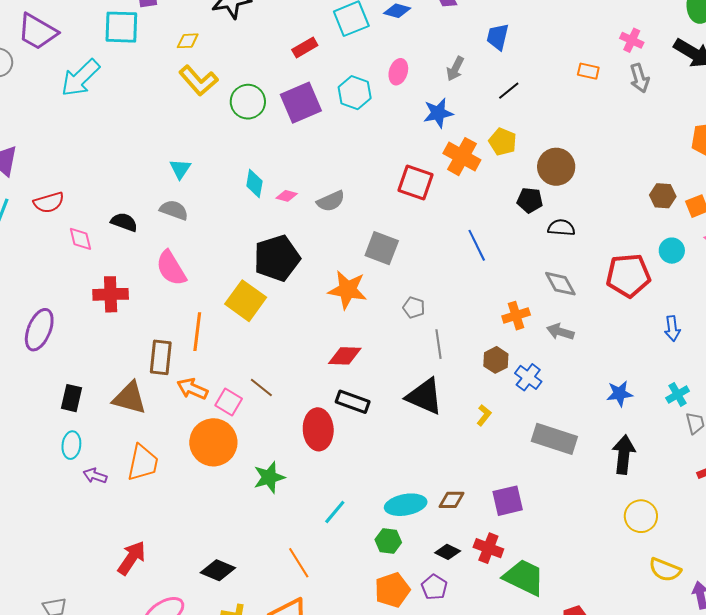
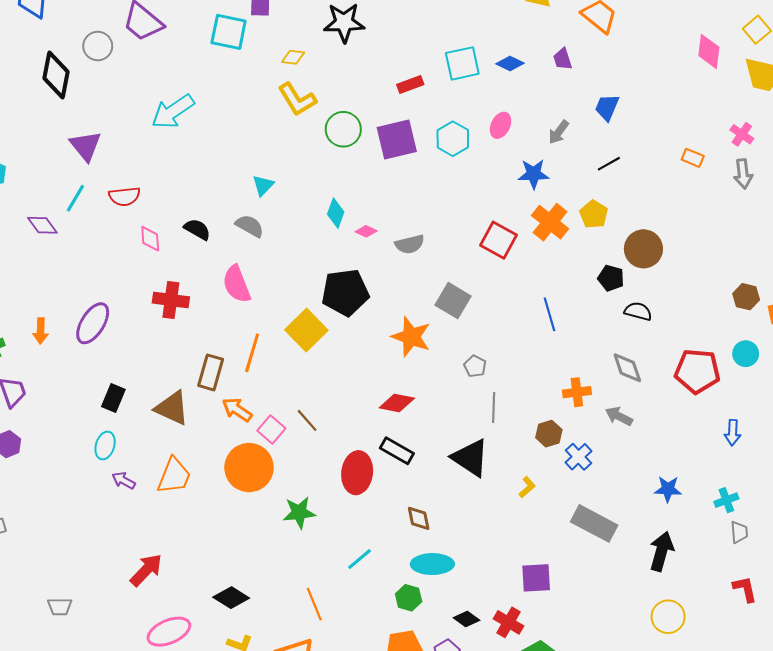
cyan arrow: (80, 78) -> (173, 111), moved
brown diamond: (452, 500) -> (419, 518), moved, turned 68

